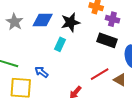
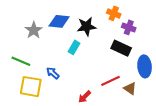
gray star: (14, 22) -> (34, 30), moved

